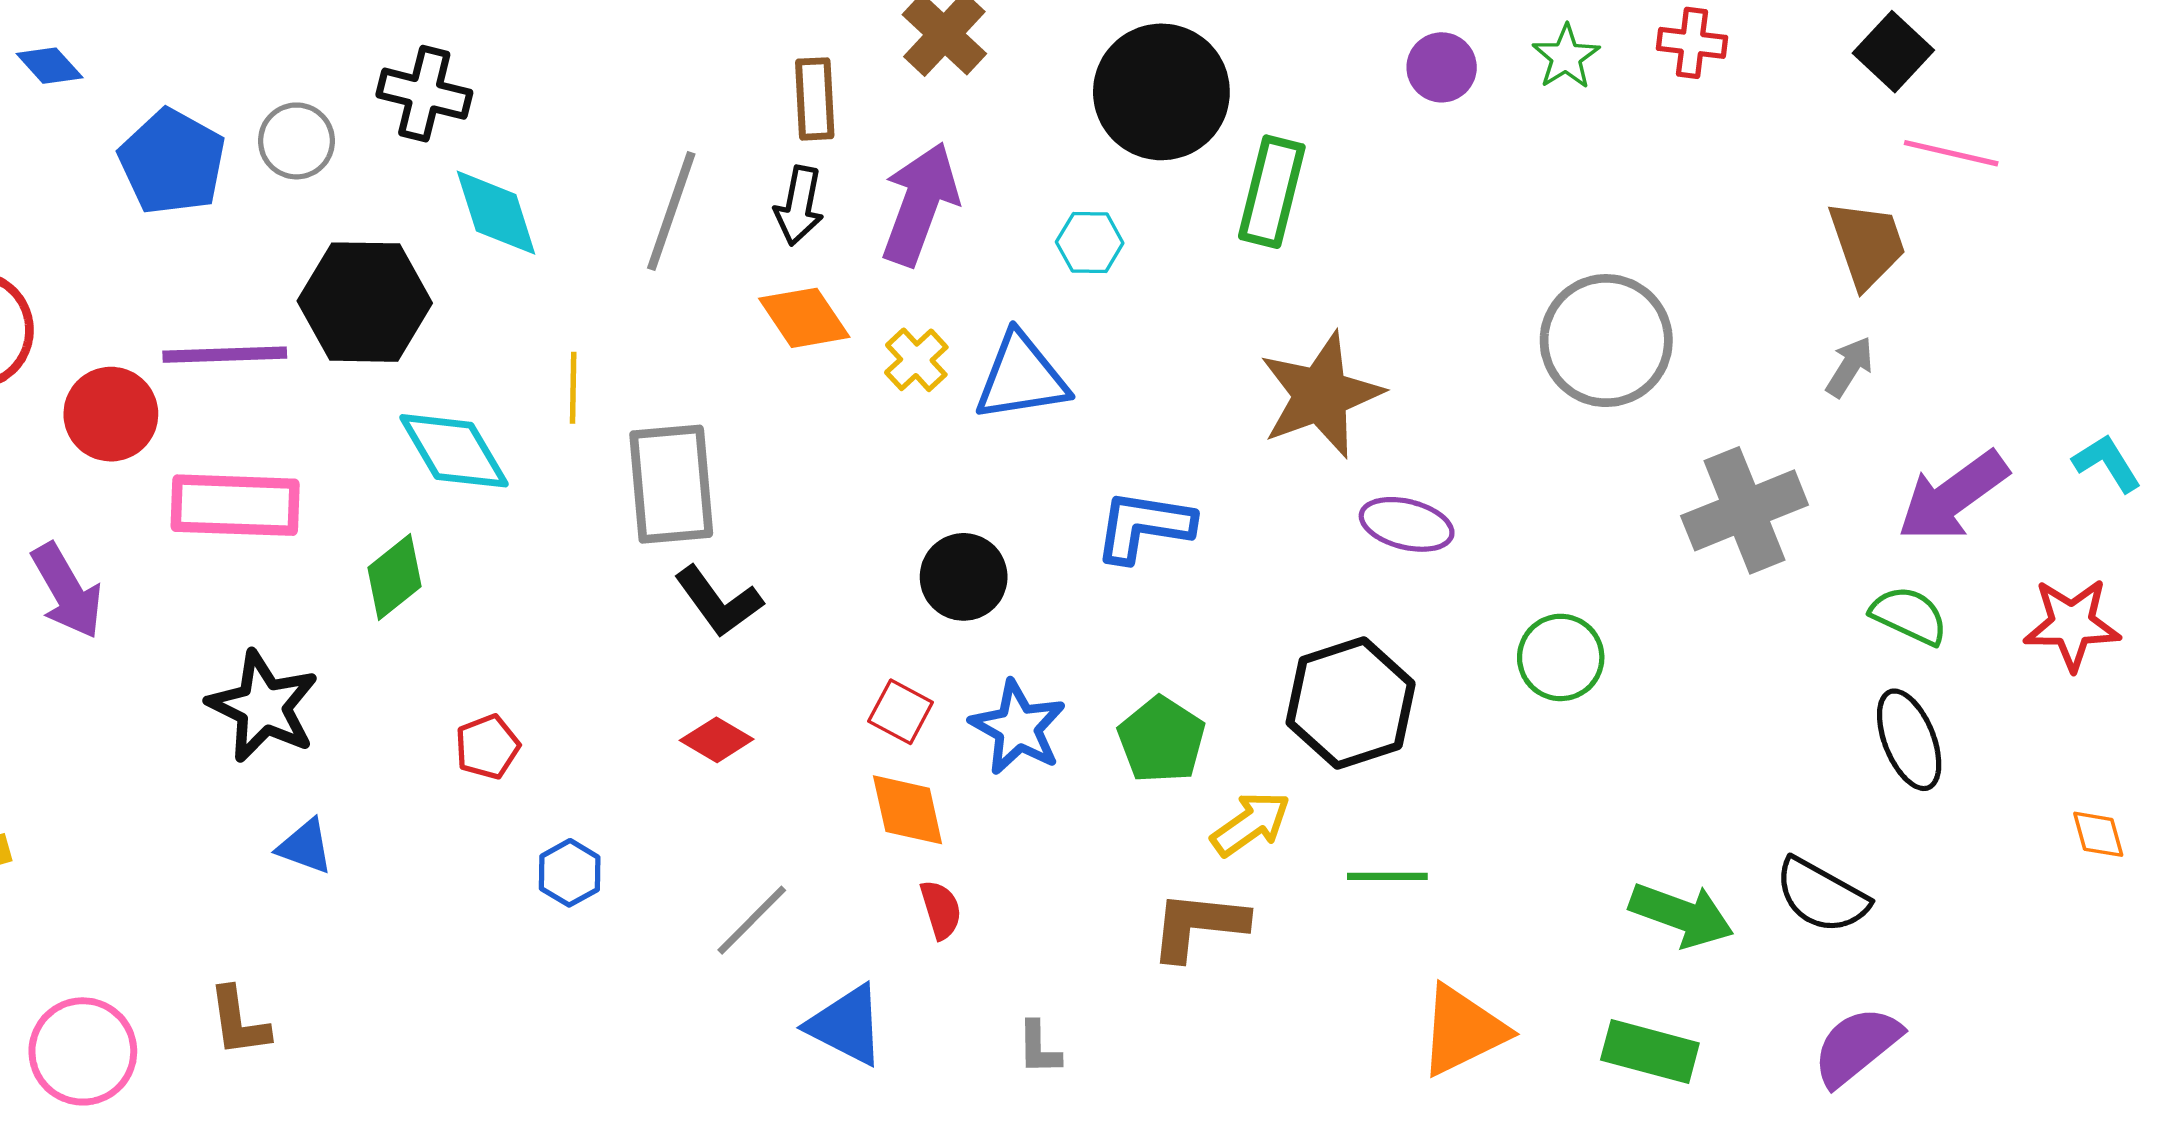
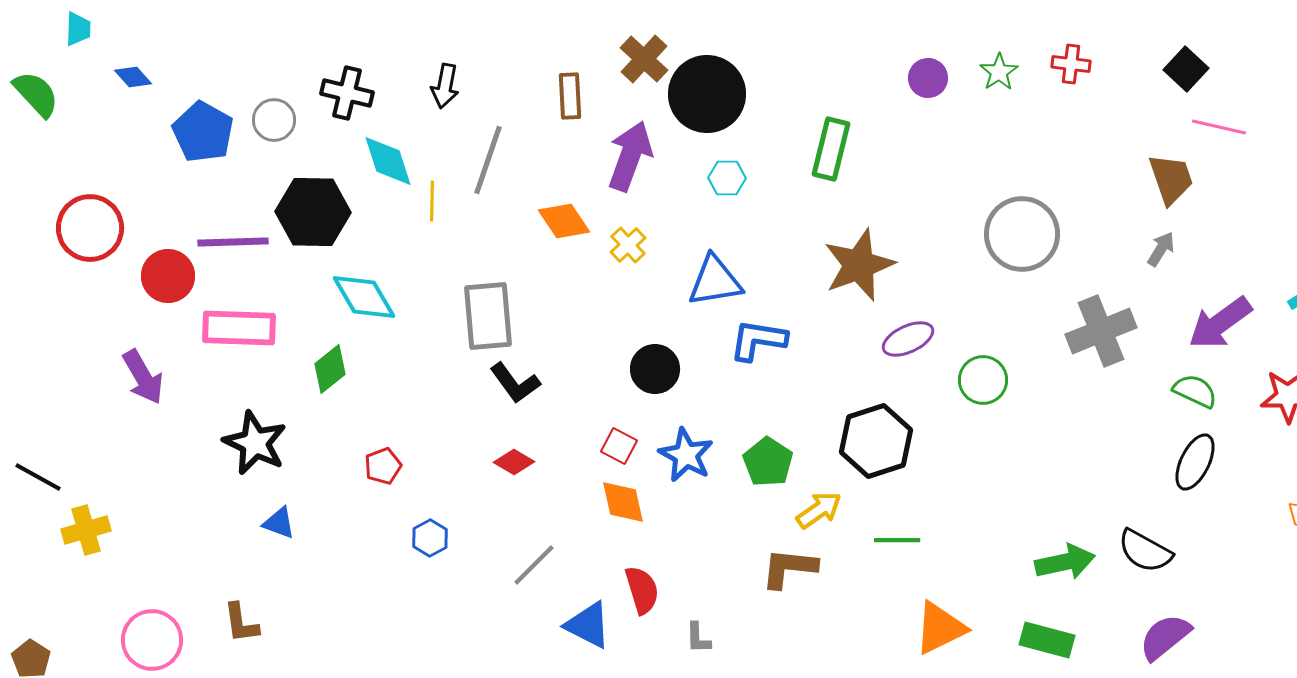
black circle: (1161, 92) -> (707, 94), moved
black arrow: (799, 206) -> (445, 86), moved
blue triangle: (1021, 377) -> (715, 281), moved
yellow line: (573, 388) -> (432, 201), moved
purple ellipse: (1407, 524) -> (908, 339), turned -39
green circle: (1561, 657) -> (983, 380), moved
black ellipse: (1909, 740) -> (1195, 462), turned 48
red semicircle: (941, 910) -> (642, 590), moved, size x1.4
green arrow: (1682, 915) -> (1065, 562), turned -32

